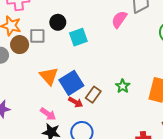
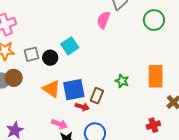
black circle: (58, 22) -> (50, 58), moved
brown circle: (20, 45) -> (14, 78), moved
blue square: (71, 83) -> (74, 90), turned 35

